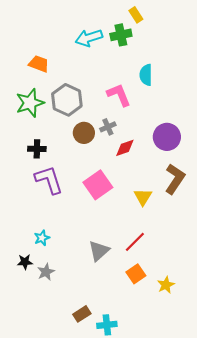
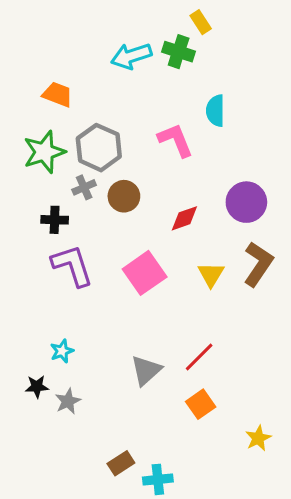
green cross: (121, 35) -> (179, 52), turned 30
gray cross: (108, 127) -> (84, 187), moved
yellow triangle: (143, 197) -> (211, 274), moved
yellow star: (166, 285) -> (258, 438), moved

